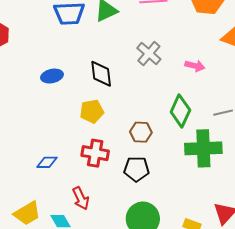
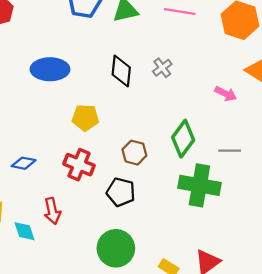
gray cross: (149, 54) -> (162, 68), size x0.7
pink arrow: (195, 66) -> (226, 94), moved
black diamond: (101, 74) -> (121, 71), moved
blue ellipse: (52, 76) -> (50, 69), size x1.5

